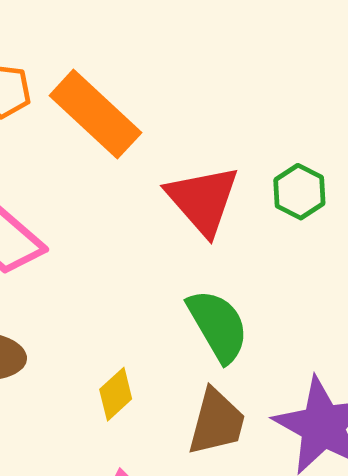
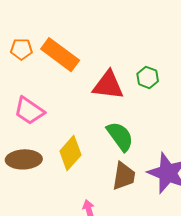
red triangle: (203, 200) -> (108, 85), turned -36
yellow diamond: (116, 394) -> (70, 153), moved, size x1.6

